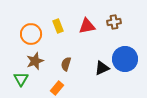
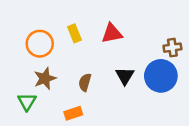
brown cross: (114, 22) -> (172, 48), moved
black triangle: (102, 68) -> (125, 76), moved, turned -35
orange rectangle: (57, 88) -> (73, 113), turned 32

